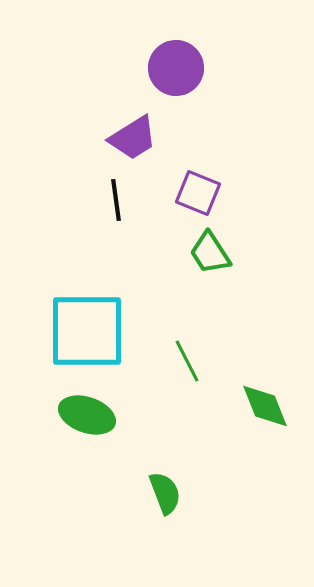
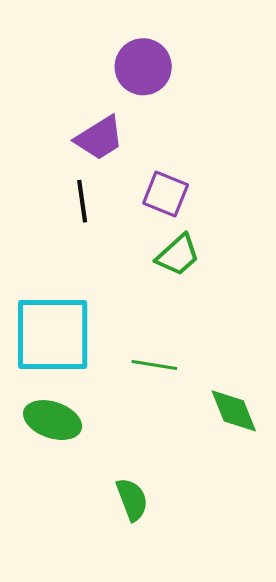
green trapezoid: (210, 253) -> (178, 255), turned -99
green line: (187, 361) -> (154, 365), turned -54

